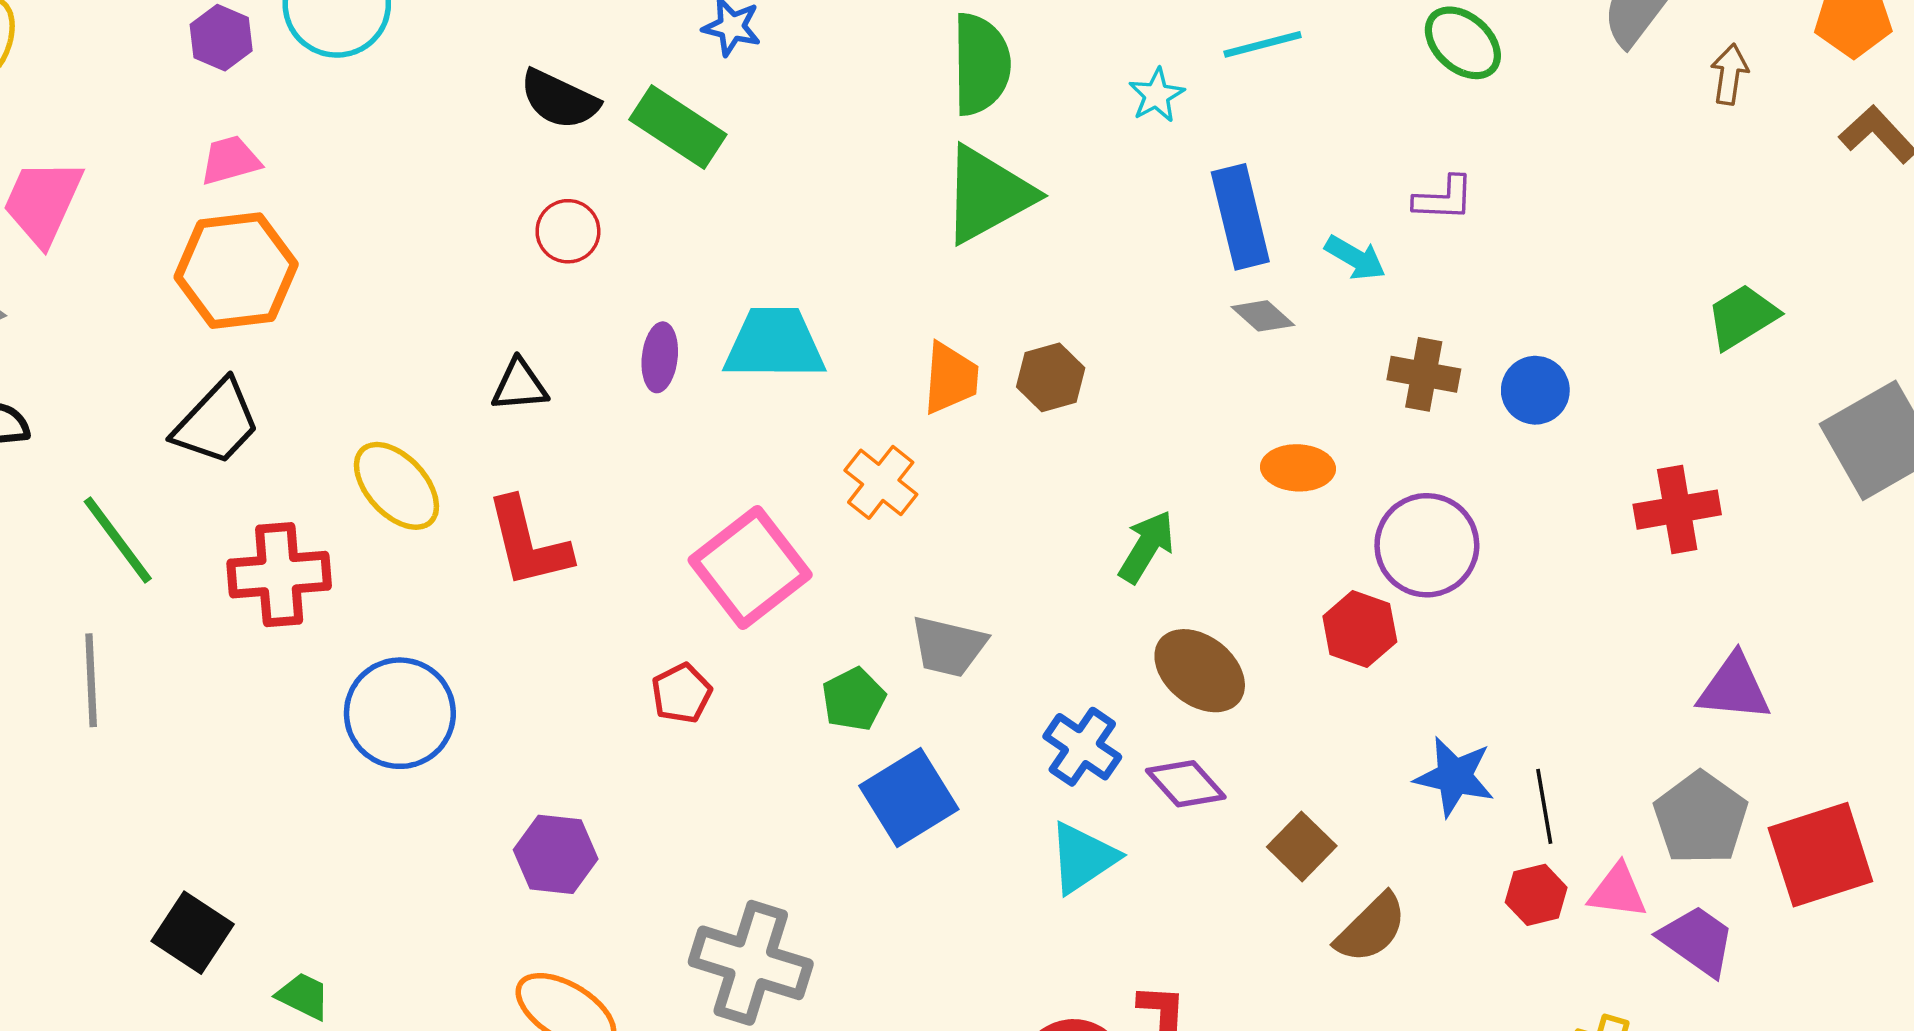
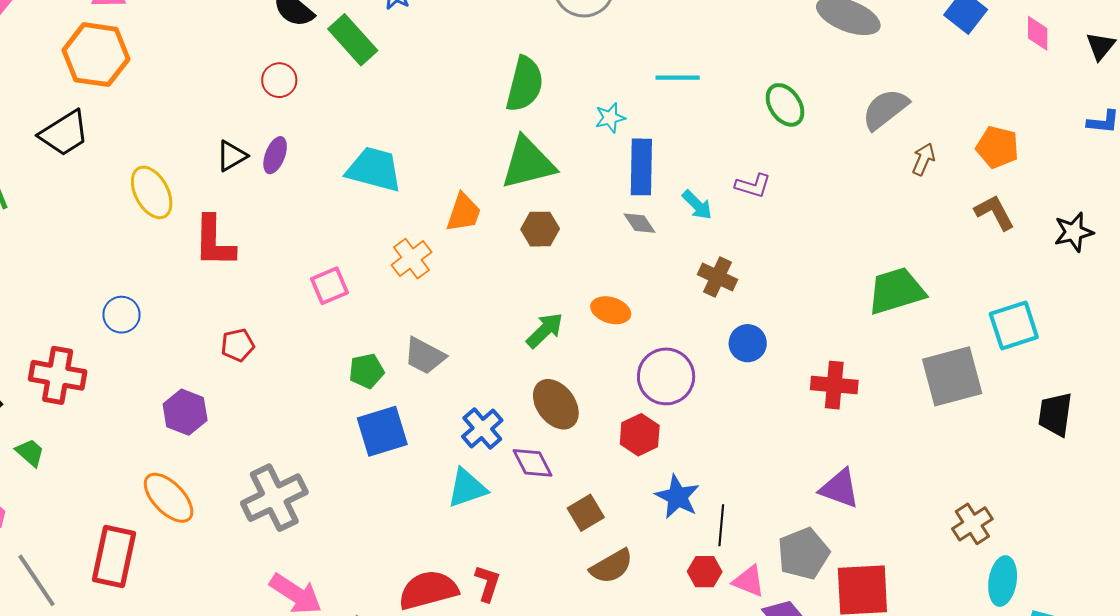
green semicircle: (981, 64) -> (525, 84), moved
cyan star: (1156, 95) -> (610, 118), moved
green triangle: (988, 195) -> (528, 163), moved
green trapezoid: (1742, 317) -> (896, 291), size x1.4
purple ellipse: (660, 357) -> (275, 155), moved
brown hexagon: (1051, 377) -> (540, 229), moved
black triangle: (520, 385) -> (232, 156), turned -40
blue circle: (1535, 390) -> (748, 343), moved
orange ellipse: (1298, 468) -> (611, 310), moved
purple circle: (1427, 545) -> (666, 376), moved
pink square: (750, 567) -> (330, 286), size x0.6
red cross: (279, 575) -> (58, 375), moved
red hexagon: (1360, 629) -> (640, 435), moved
red pentagon: (681, 693) -> (238, 345), moved
blue circle: (400, 713) -> (121, 315), size x0.6
gray cross: (751, 963) -> (274, 498), turned 32

